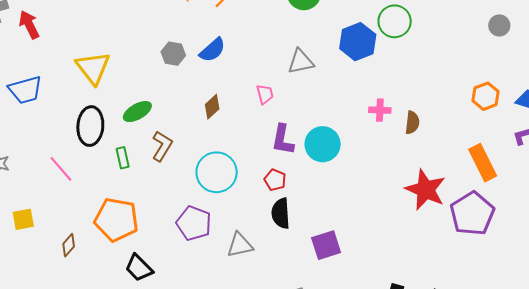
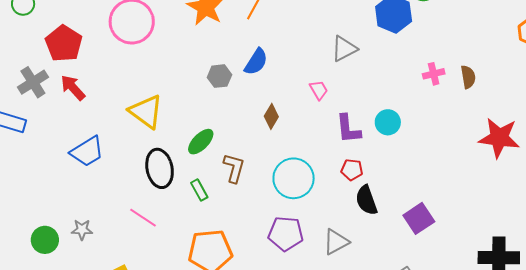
cyan circle: (323, 144) -> (388, 122), size x0.7

